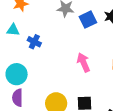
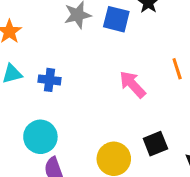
blue square: (88, 20) -> (116, 19), turned -30

